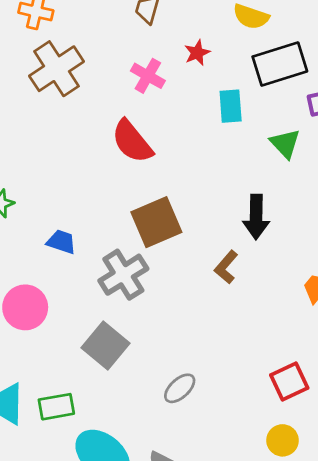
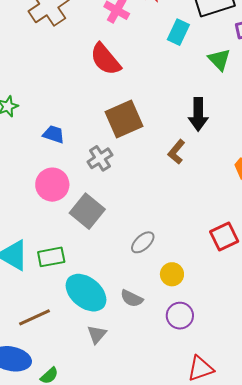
cyan rectangle: (231, 106) -> (178, 32), turned 30
gray cross: (123, 275) -> (100, 158), size x0.7
pink circle: (25, 307) -> (52, 185), moved
yellow circle: (283, 440) -> (172, 274), moved

